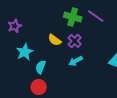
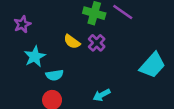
cyan arrow: (76, 61) -> (102, 95), moved
cyan semicircle: (41, 67) -> (55, 75), turned -120

